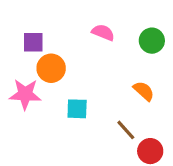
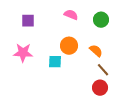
orange circle: (51, 68) -> (69, 46), moved
brown line: (126, 130) -> (103, 70), moved

